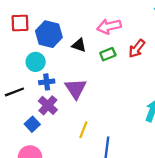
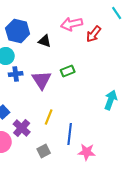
red arrow: (137, 49) -> (94, 34), moved
green rectangle: (108, 54) -> (68, 71), moved
purple cross: (48, 105) -> (22, 128), moved

